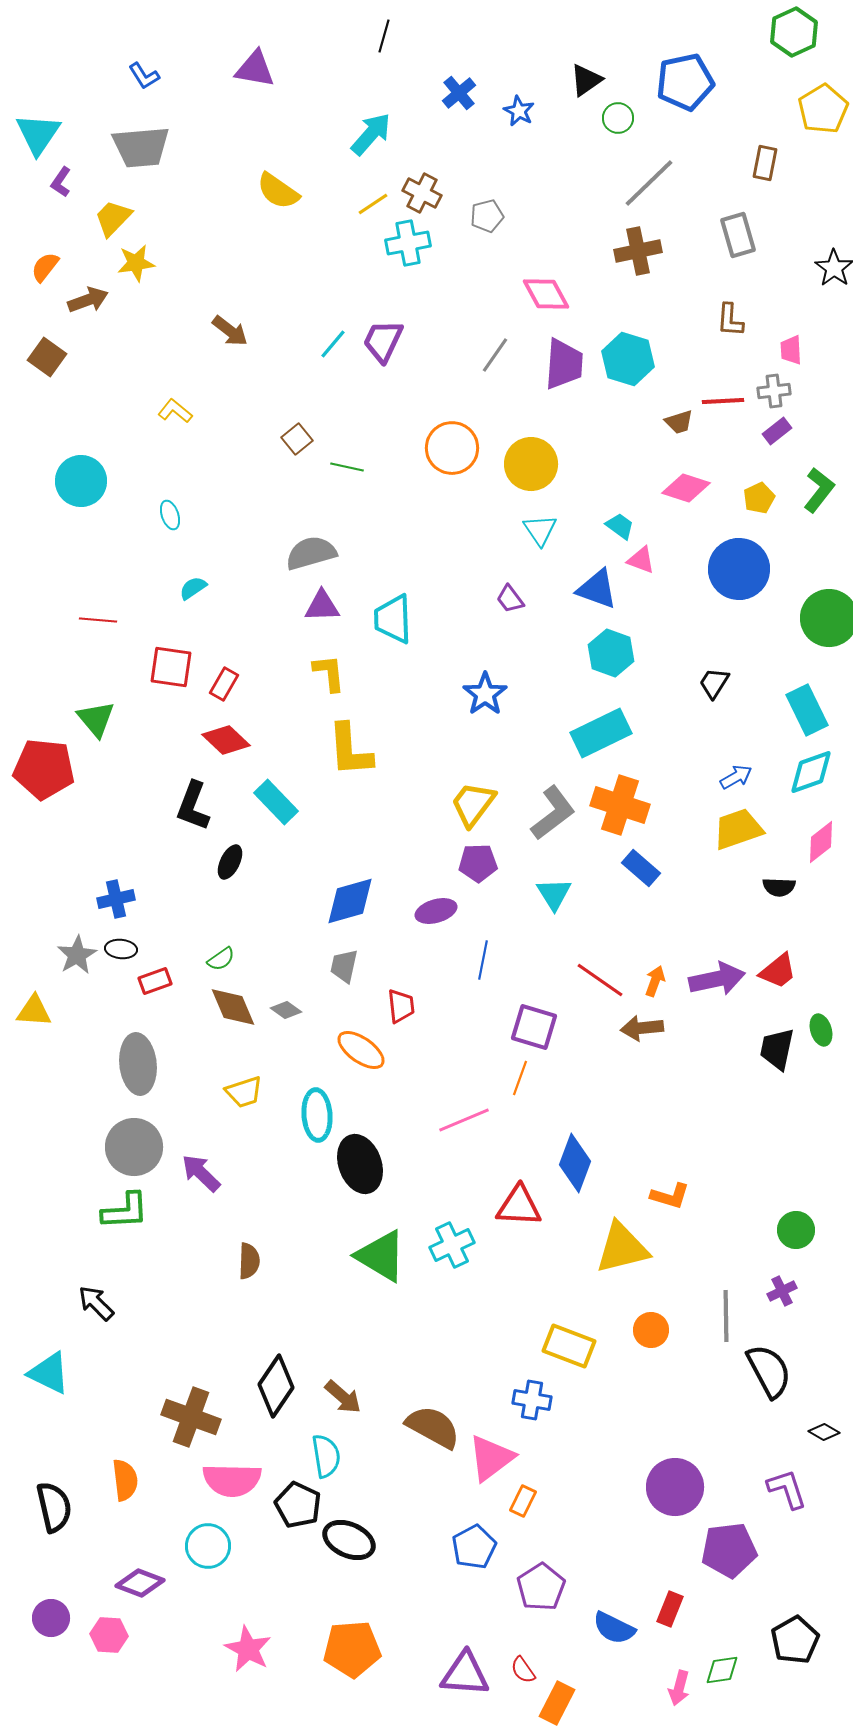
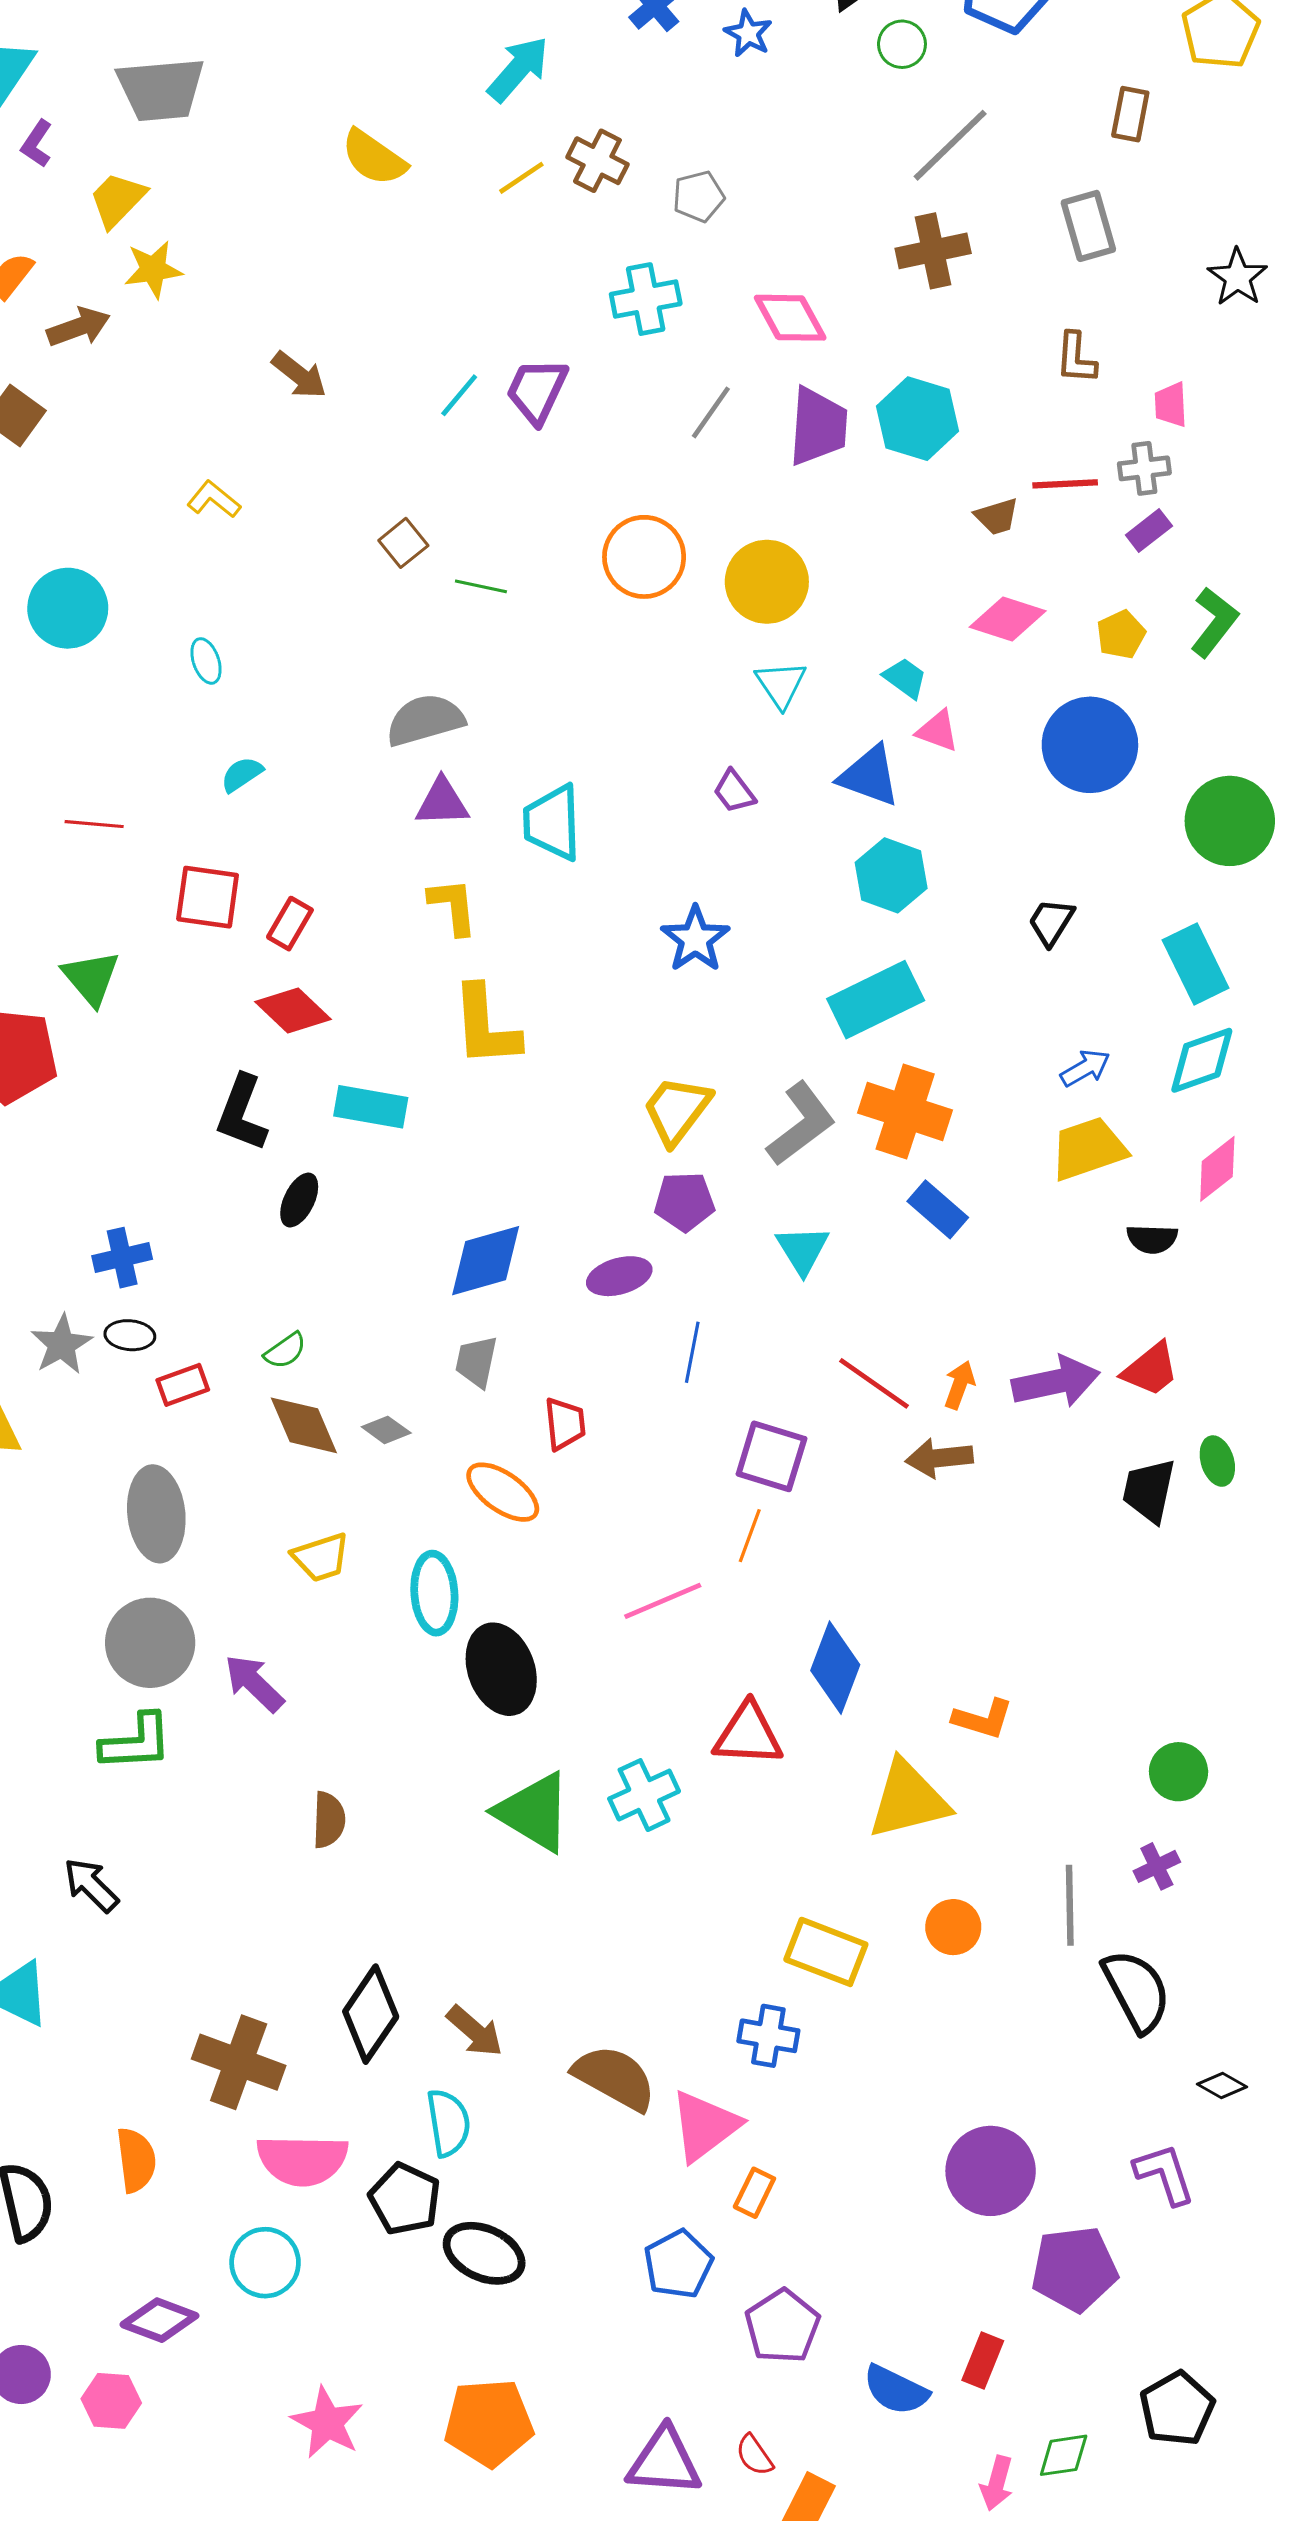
cyan cross: (408, 243) -> (646, 299), moved
cyan rectangle: (276, 802) -> (371, 1107), turned -36

